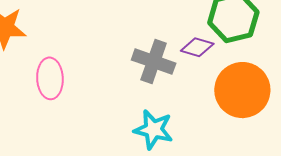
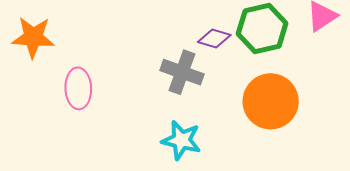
purple diamond: (197, 47) -> (214, 39), moved

